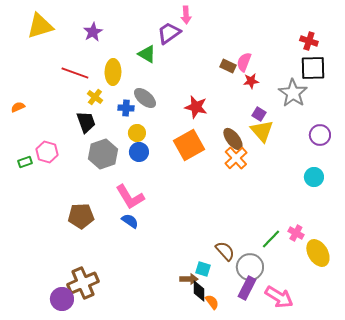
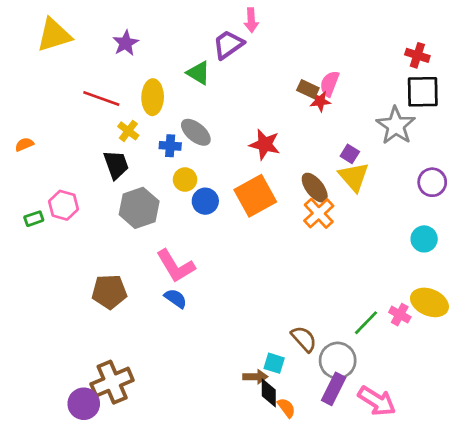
red star: (251, 81) -> (320, 101), moved
blue circle: (139, 152) -> (205, 201), moved
yellow ellipse: (318, 253) -> (429, 302), moved, turned -36

